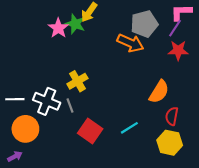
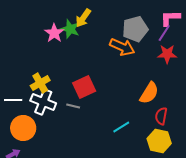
yellow cross: (77, 81) -> (40, 83), moved
gray line: (70, 106) -> (73, 106), moved, turned -56
red square: (90, 131) -> (84, 87), moved, turned 30

